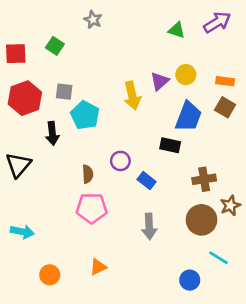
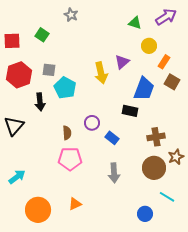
yellow circle: (186, 75) -> (149, 46), moved
orange rectangle: (225, 81) -> (164, 62), moved, turned -64
cyan arrow: (22, 232) -> (17, 177), turned -48
orange circle: (50, 275) -> (38, 210), size x1.6

